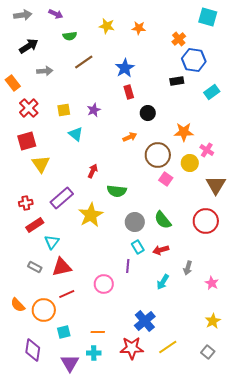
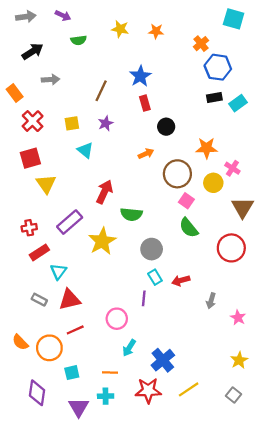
brown line: (84, 62) -> (101, 91), moved, turned -30
black rectangle: (177, 81) -> (214, 97), moved
red arrow: (93, 171) -> (104, 192), size x1.5
green semicircle: (163, 220) -> (189, 228), moved
cyan arrow: (163, 282) -> (129, 348), moved

